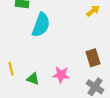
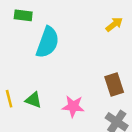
green triangle: (33, 79) -> (33, 100), moved

